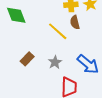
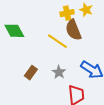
brown semicircle: (75, 22) -> (73, 30), size x1.5

